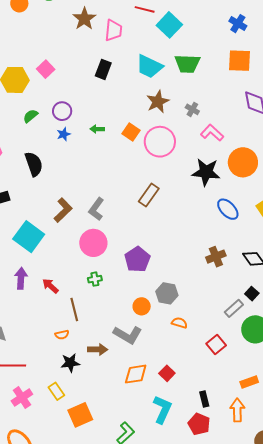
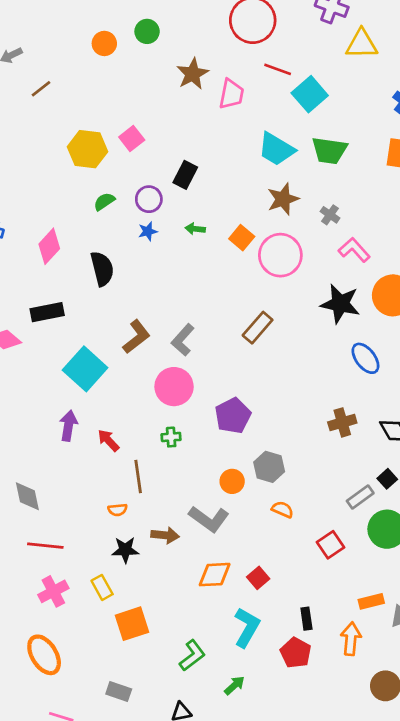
black rectangle: (103, 69) -> (185, 175), moved

